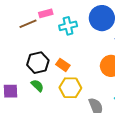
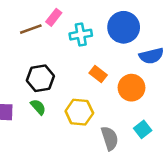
pink rectangle: (46, 13) -> (54, 17), turned -40
orange rectangle: (63, 65) -> (98, 74), moved

